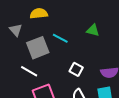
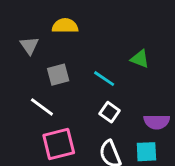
cyan line: (60, 38) -> (104, 79), moved
gray square: (38, 48) -> (58, 75), size x0.7

